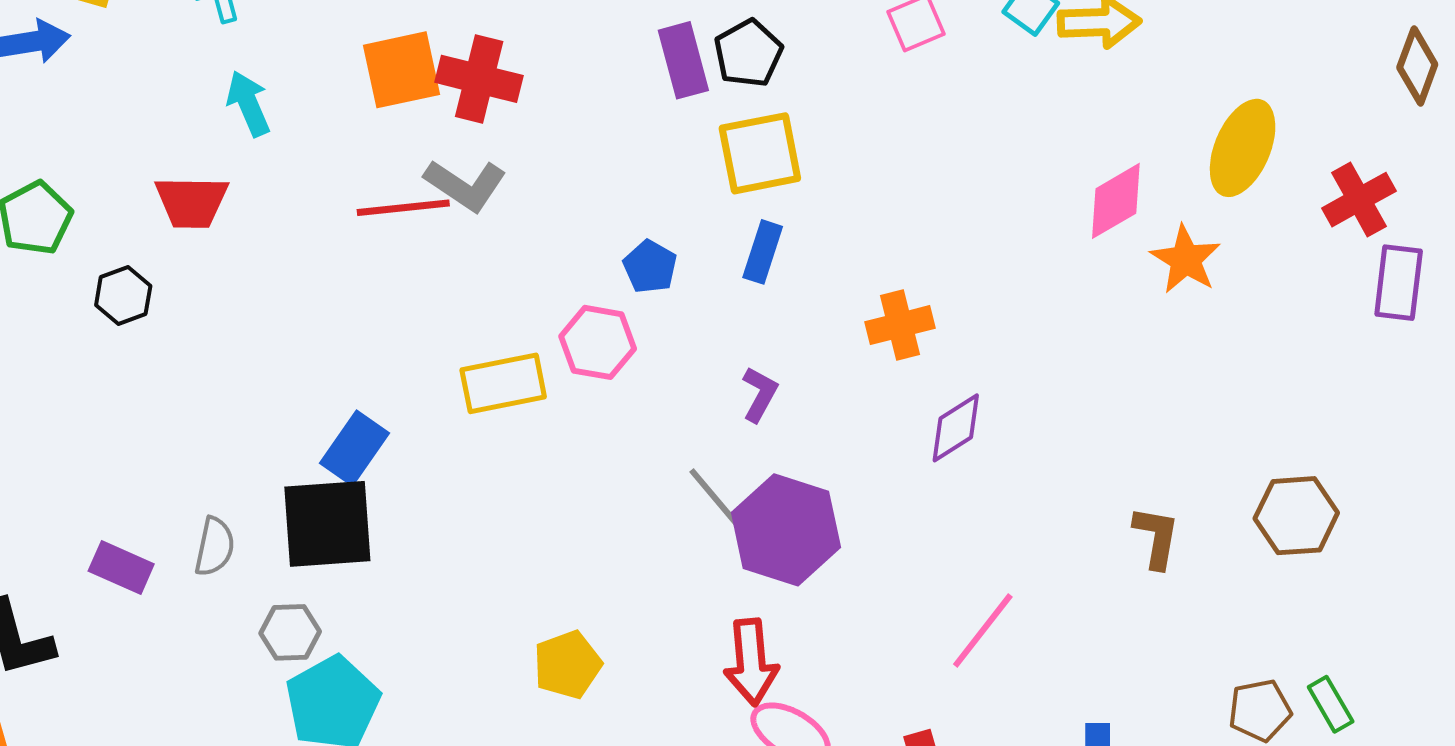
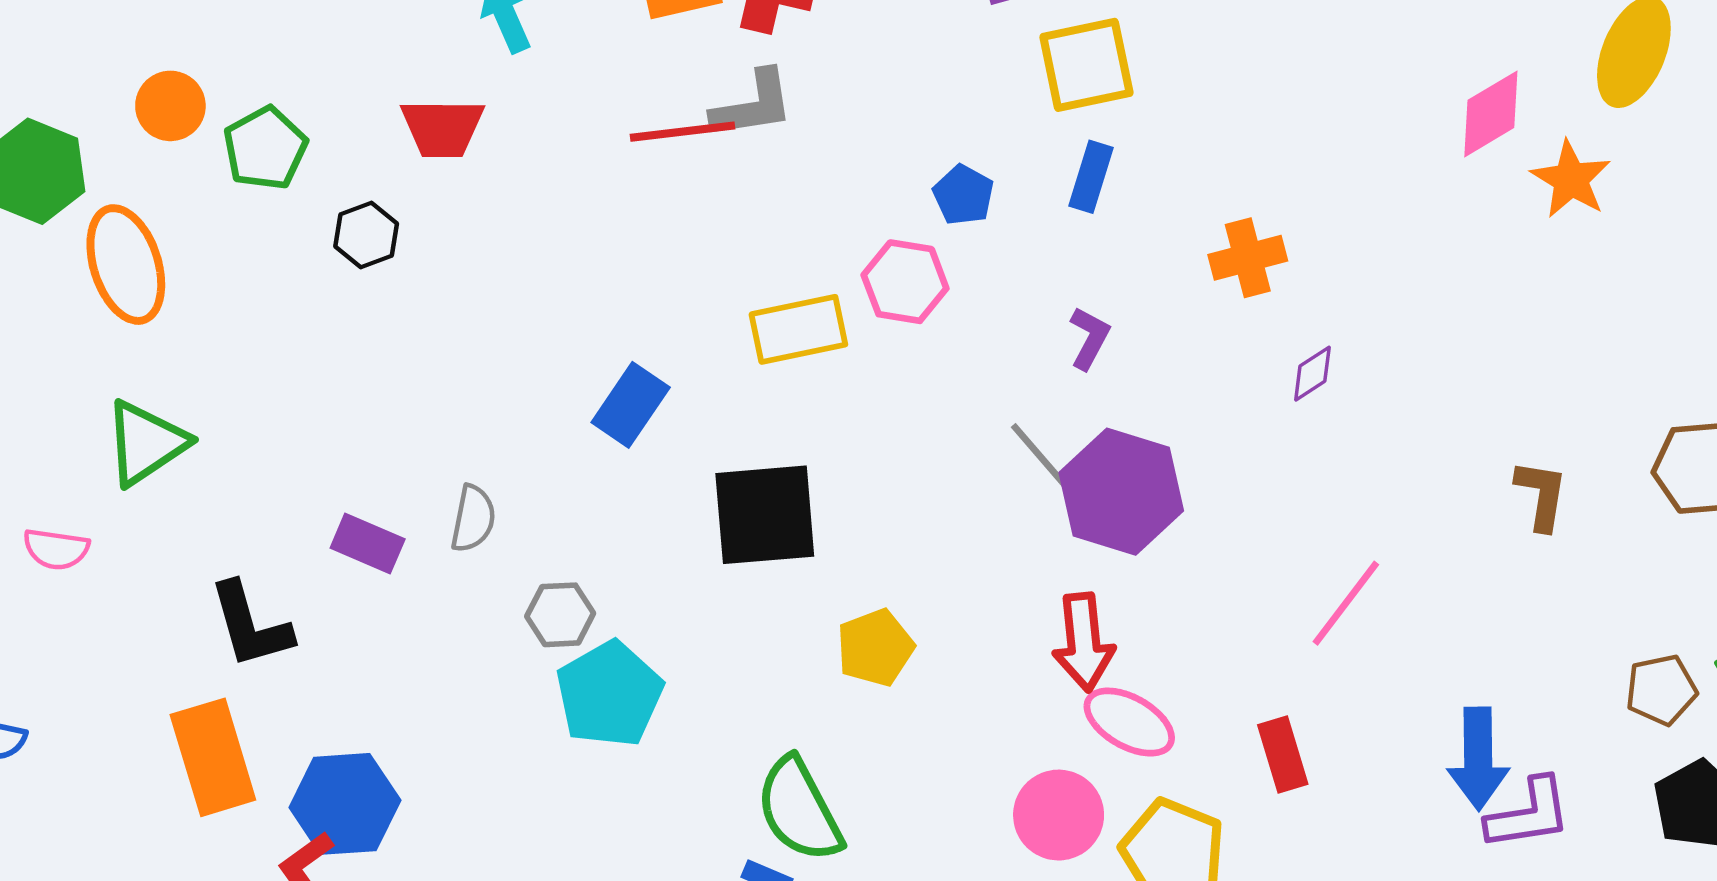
gray L-shape: (465, 185) -> (753, 105), turned -42
purple diamond: (956, 428) -> (1312, 374), size x0.7
black square: (327, 524) -> (765, 515), moved

